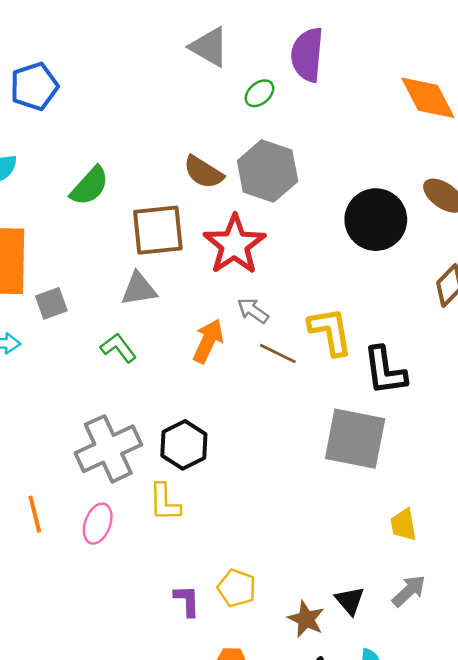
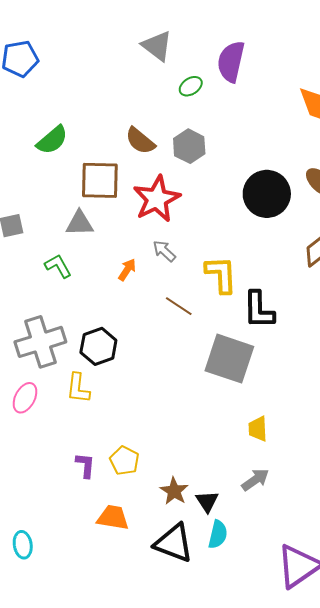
gray hexagon: (268, 171) -> (189, 146), size x0.7
orange arrow: (208, 341) -> (127, 270), size x0.7
brown line: (278, 353) -> (179, 306), moved
black triangle: (350, 601) -> (207, 501), moved

